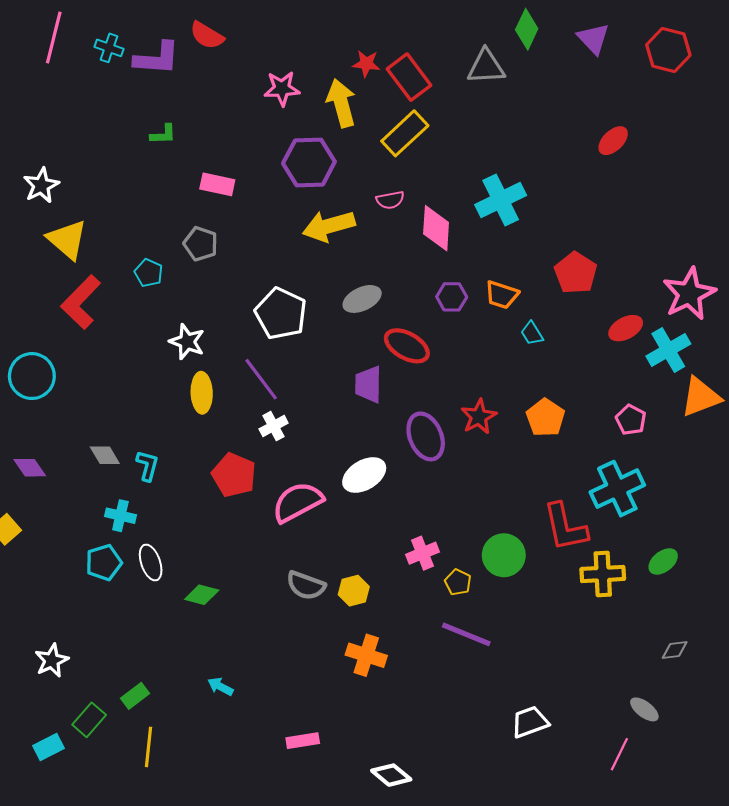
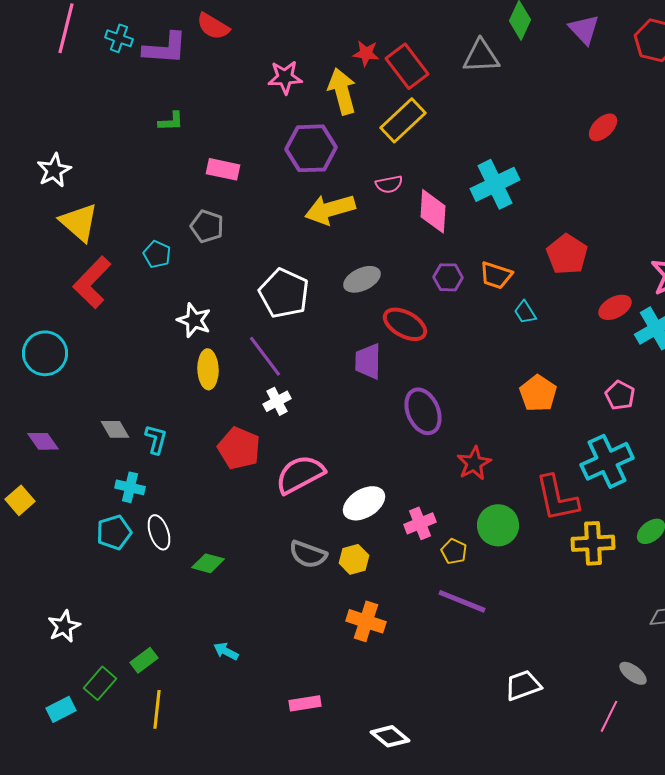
red star: (479, 417) -> (474, 463), moved
white ellipse: (364, 475) -> (364, 503), moved

